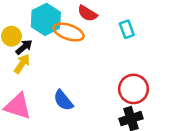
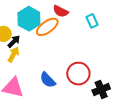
orange ellipse: (69, 32) -> (47, 27), turned -50
red circle: (133, 89) -> (78, 74), moved

